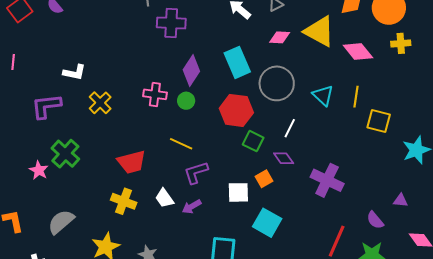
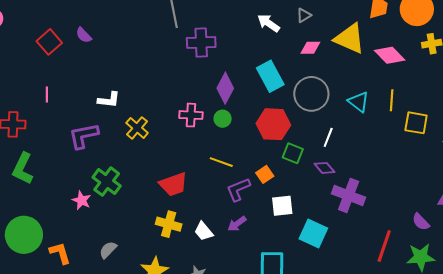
orange square: (264, 179) -> (265, 174), moved
purple cross: (327, 180) -> (349, 195), moved
white trapezoid: (164, 198) -> (204, 231), moved
gray semicircle: (61, 222) -> (108, 250), size x0.7

